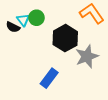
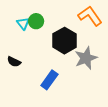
black semicircle: (13, 27) -> (14, 62), moved

